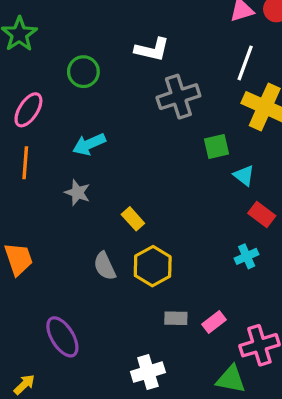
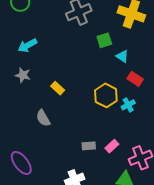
yellow hexagon: (153, 266) -> (106, 95), moved

